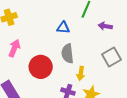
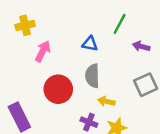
pink arrow: (14, 48) -> (43, 51), moved
yellow arrow: (81, 73) -> (106, 101), turned 88

